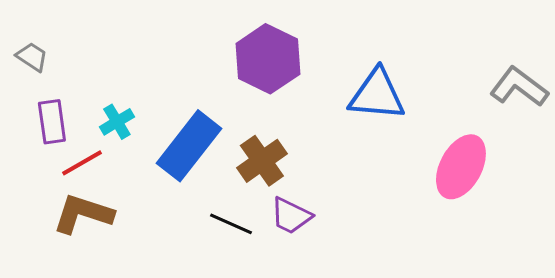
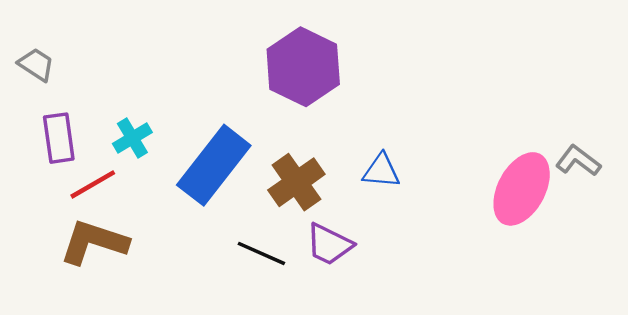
gray L-shape: (519, 87) -> (578, 161), moved, size x0.7
blue triangle: (377, 95) -> (381, 171), moved, size x0.6

